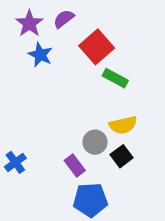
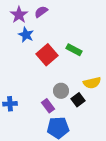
red square: (97, 47) -> (47, 55), moved
yellow semicircle: (123, 125) -> (92, 83), moved
blue cross: (15, 162) -> (10, 104), turned 32

